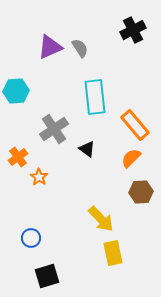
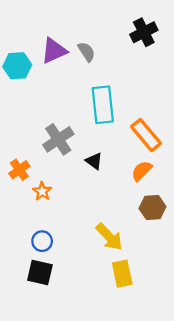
cyan hexagon: (16, 91) -> (17, 66), moved
blue circle: (31, 238) -> (42, 241), moved
black square: (47, 276) -> (40, 273), moved, turned 30

